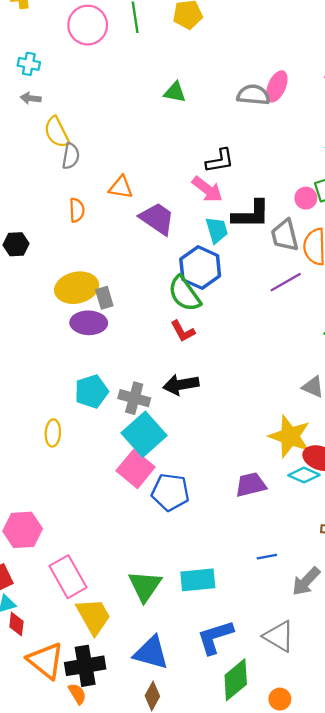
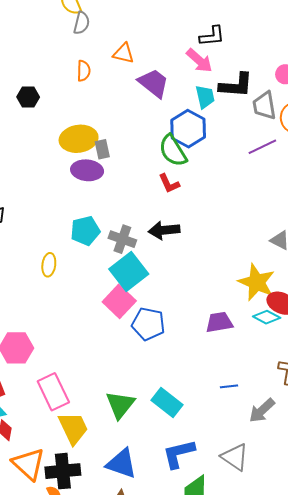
cyan rectangle: (198, 580) -> (167, 403), turned 40

